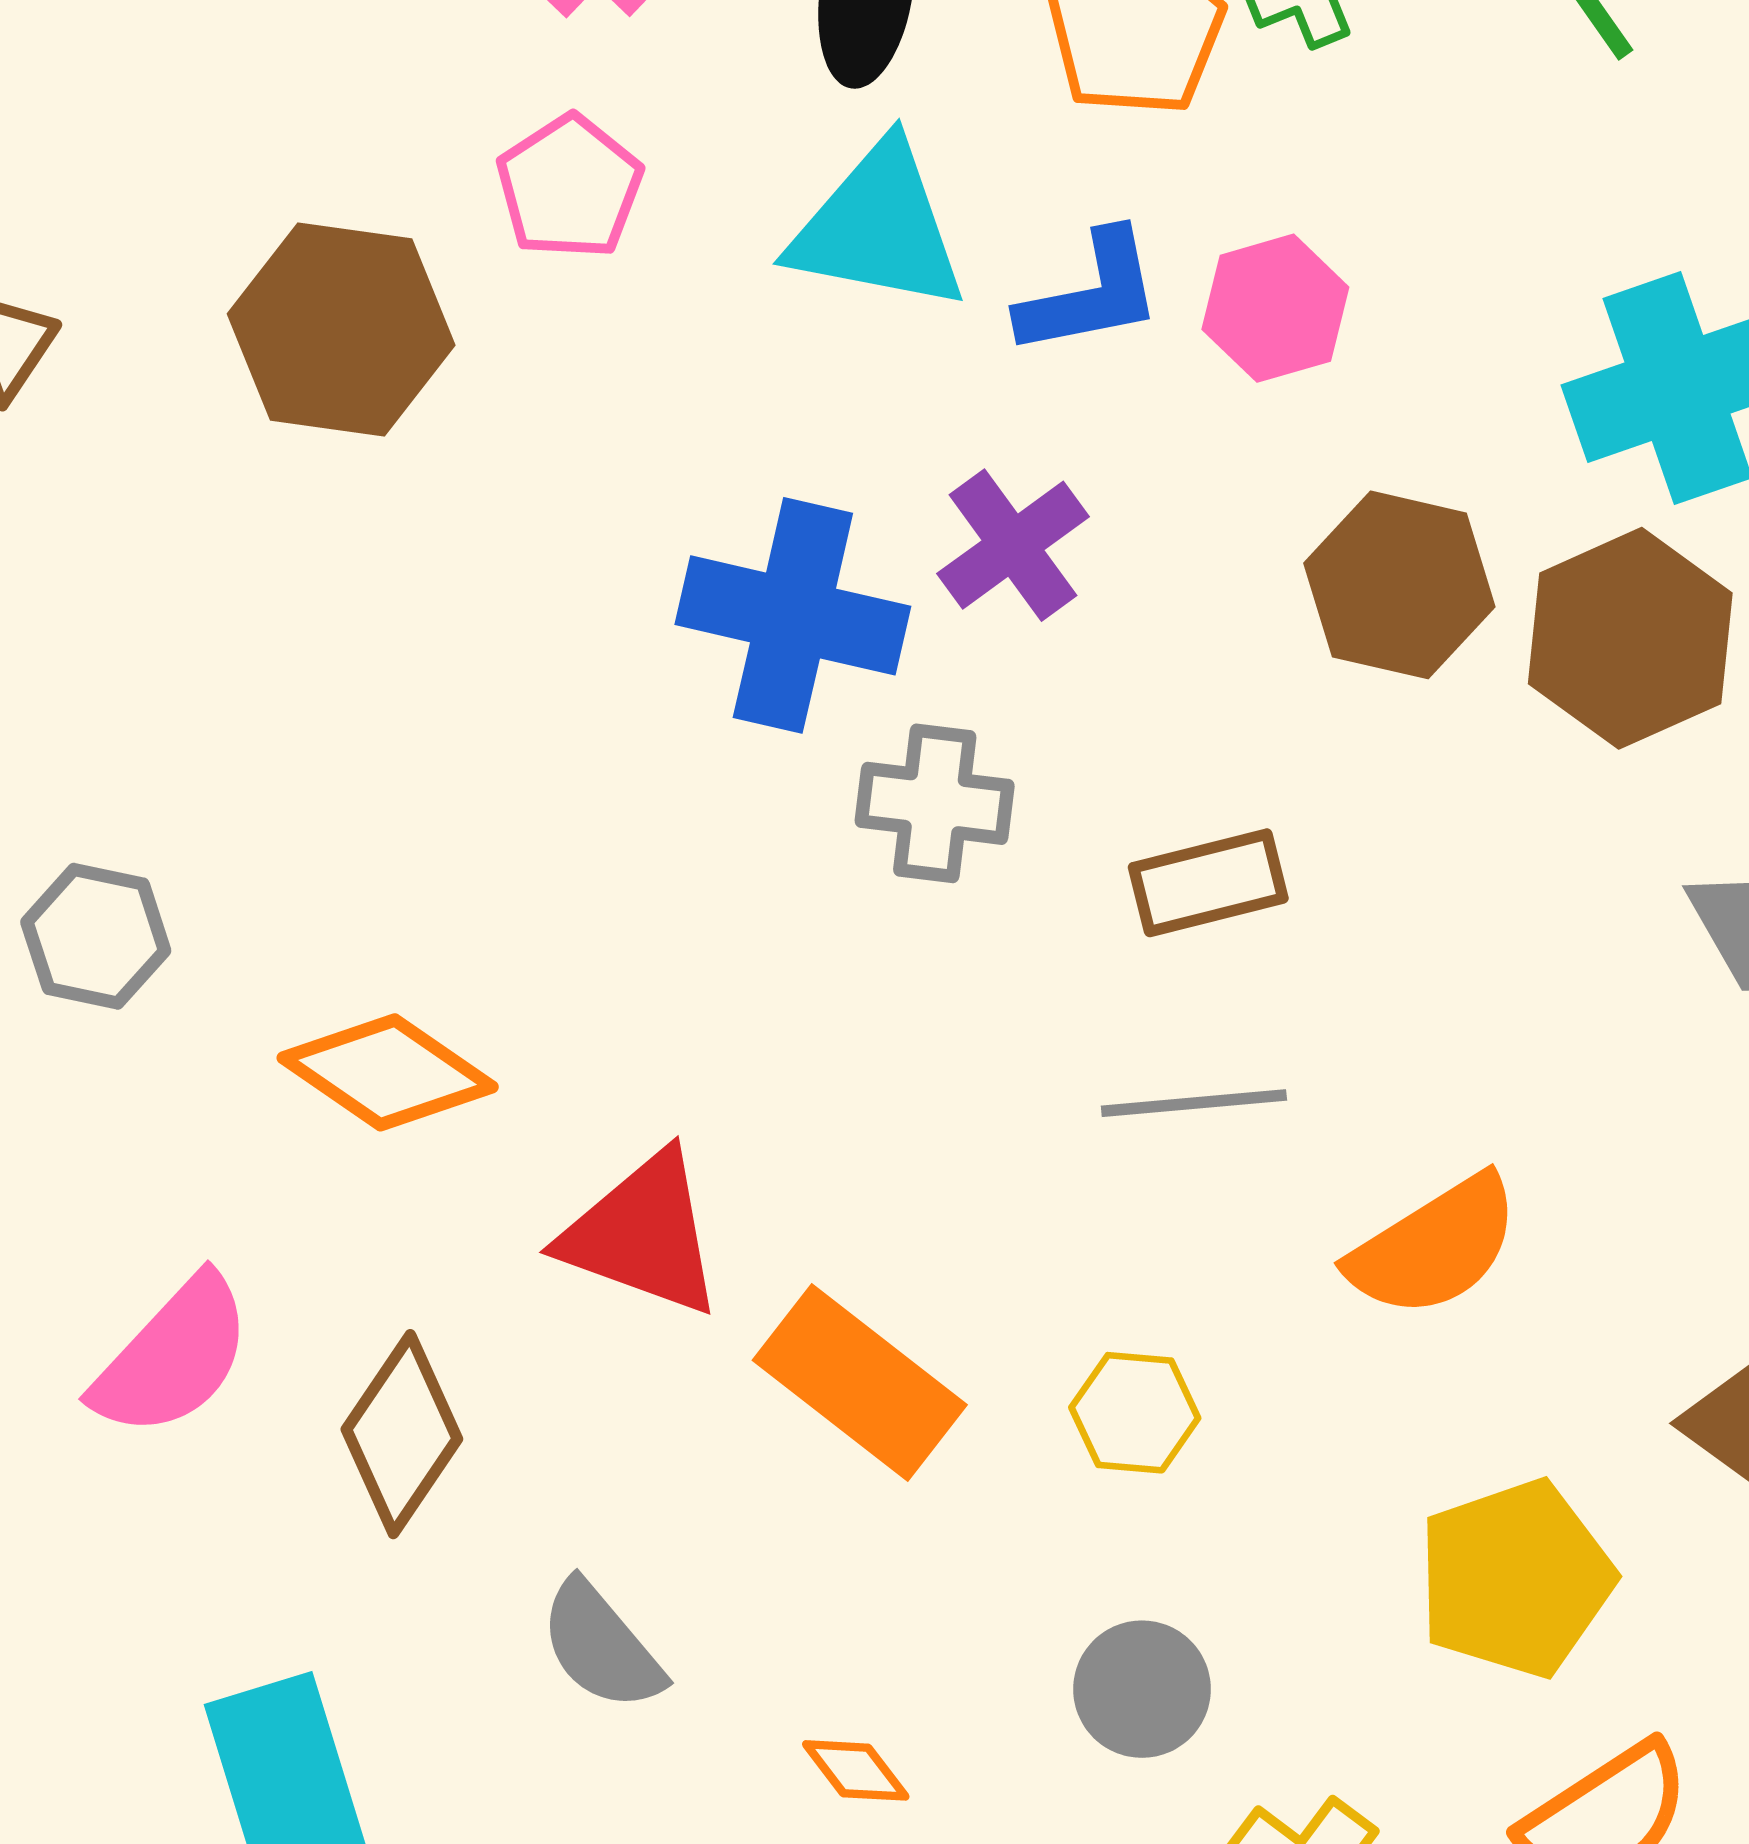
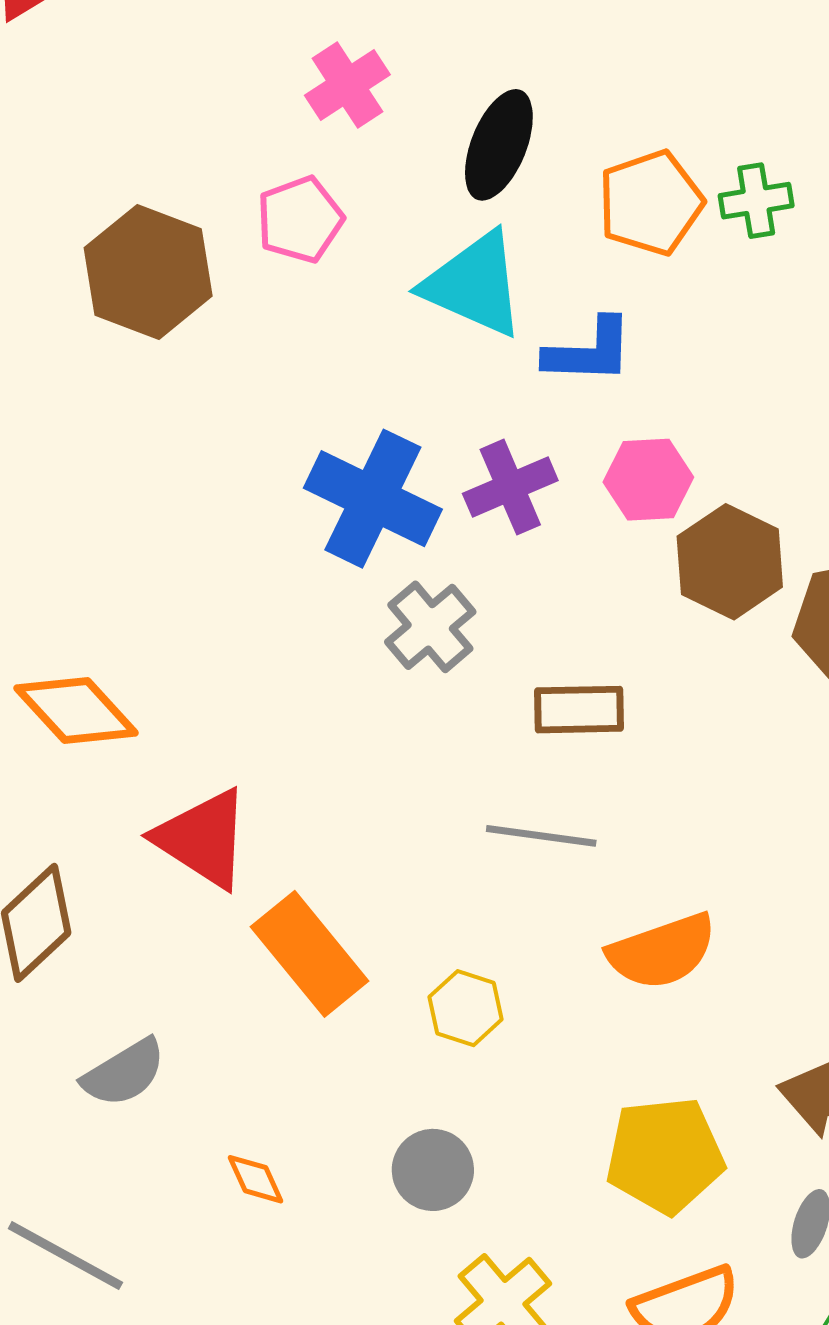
pink hexagon: (1275, 308) -> (648, 480), moved
gray cross: (935, 803) -> (430, 627), turned 30
gray semicircle: (601, 1646) -> (124, 1073), turned -94

